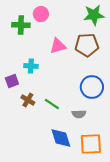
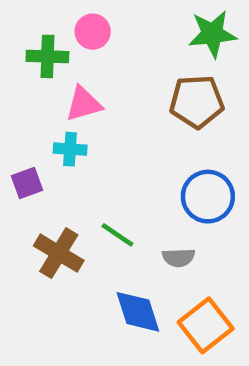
pink triangle: (58, 46) -> (84, 104), moved
brown cross: (28, 100) -> (59, 253), moved, size x1.5
orange square: (91, 144) -> (206, 325), turned -35

